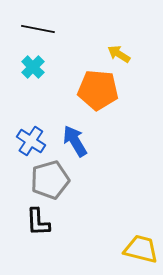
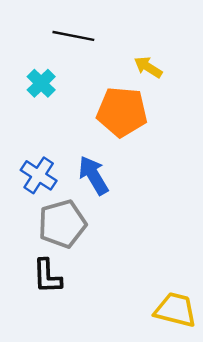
black line: (38, 29) -> (73, 36), moved

